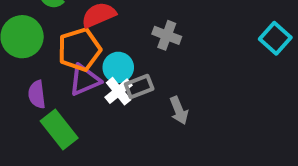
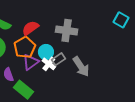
gray cross: (167, 35) -> (67, 31), size x1.5
gray arrow: (179, 110) -> (81, 67), size x1.5

